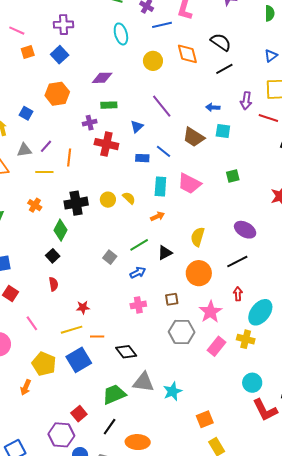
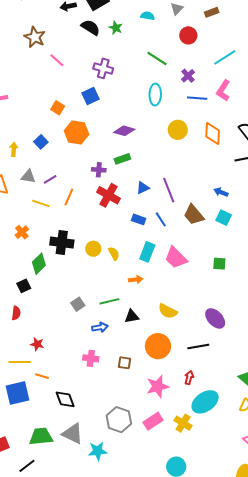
orange square: (28, 52) -> (58, 108), moved, turned 32
green rectangle: (109, 105) -> (122, 159), turned -35
purple line: (162, 106) -> (169, 190), moved
yellow semicircle: (198, 237) -> (168, 311), turned -96
gray hexagon: (182, 332) -> (119, 420), moved

